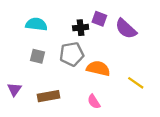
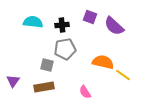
black cross: (81, 28) -> (62, 25), moved
gray square: (37, 56) -> (47, 65), moved
orange semicircle: (98, 68) -> (103, 62), moved

